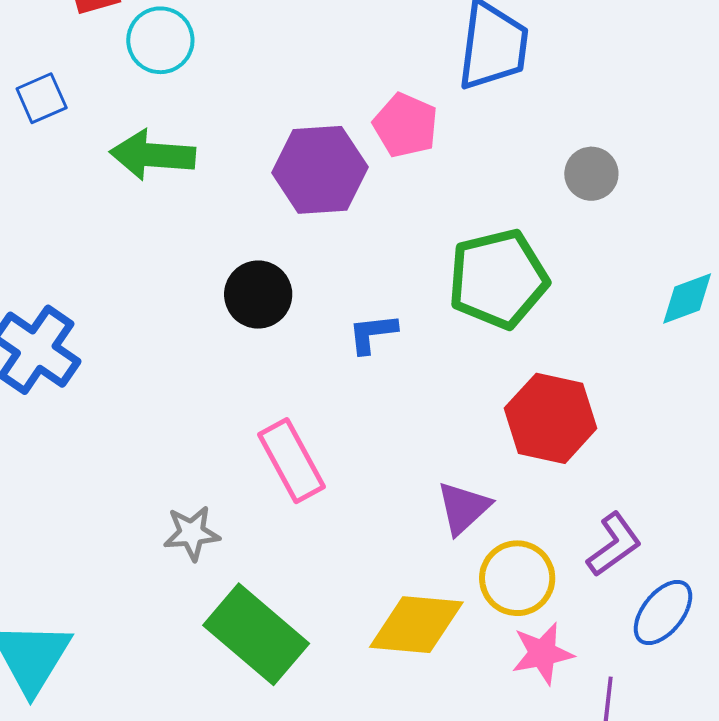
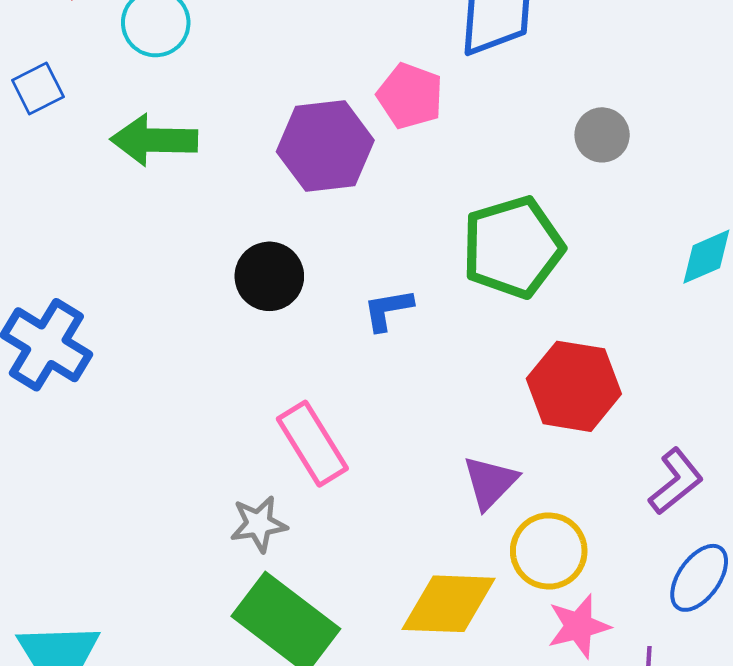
gray star: (192, 533) -> (259, 524), moved
purple L-shape: (614, 545) -> (676, 481), moved

